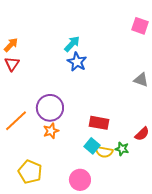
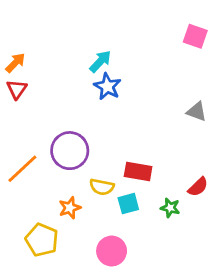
orange star: (51, 131) -> (70, 208), moved
cyan square: (92, 146) -> (128, 204), turned 35
yellow semicircle: (104, 152) -> (102, 187), moved

